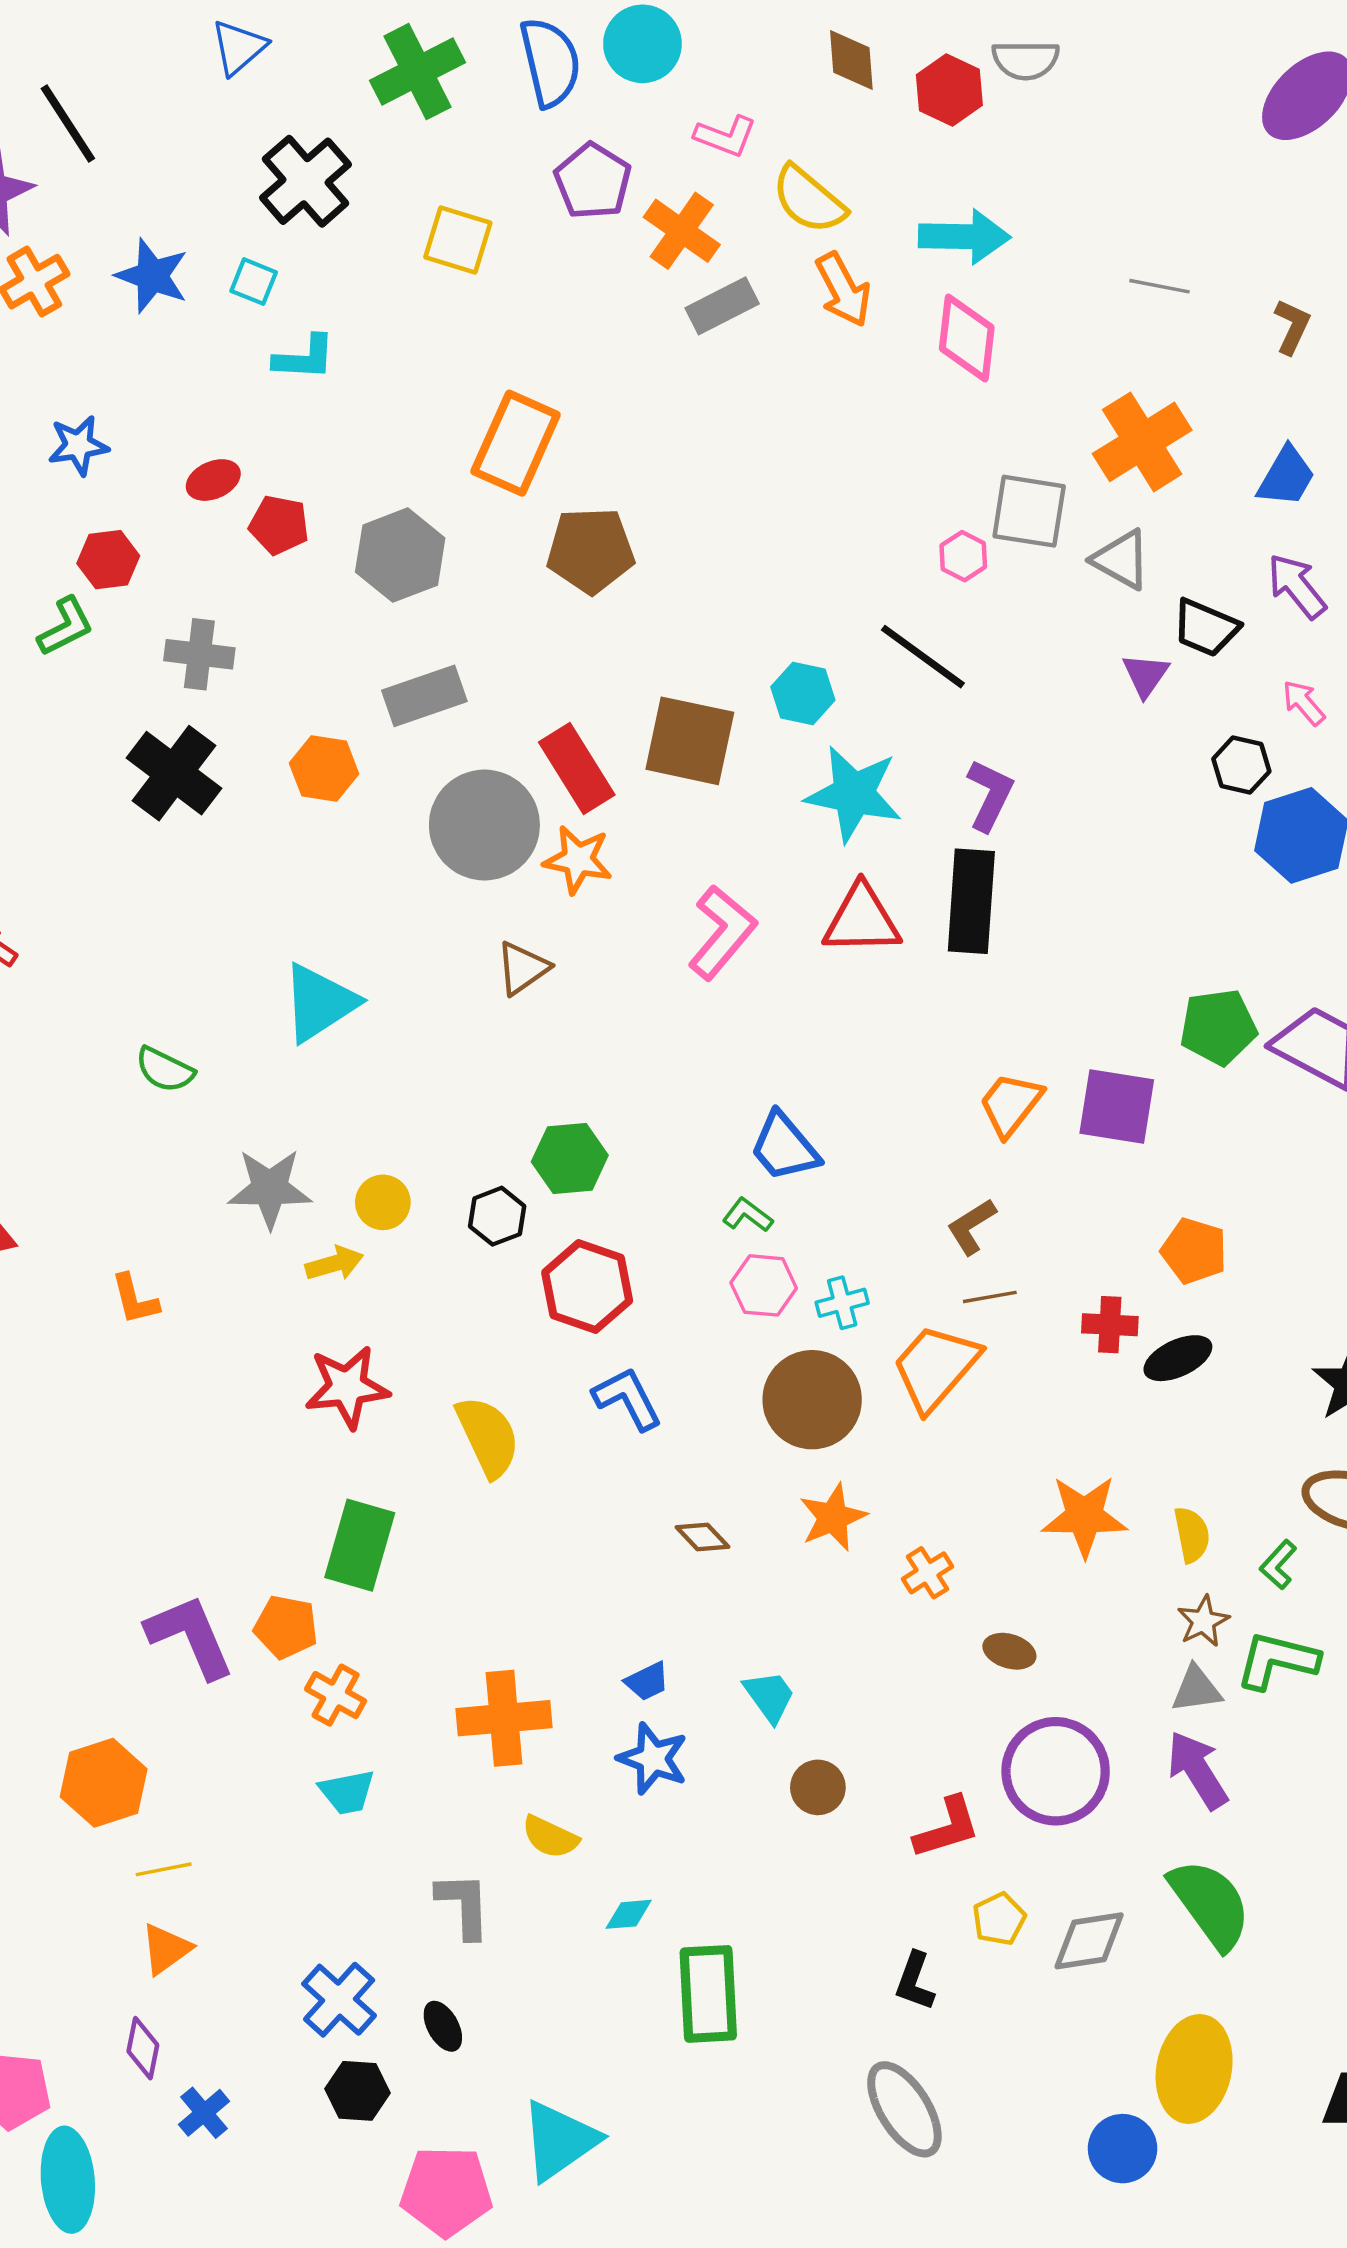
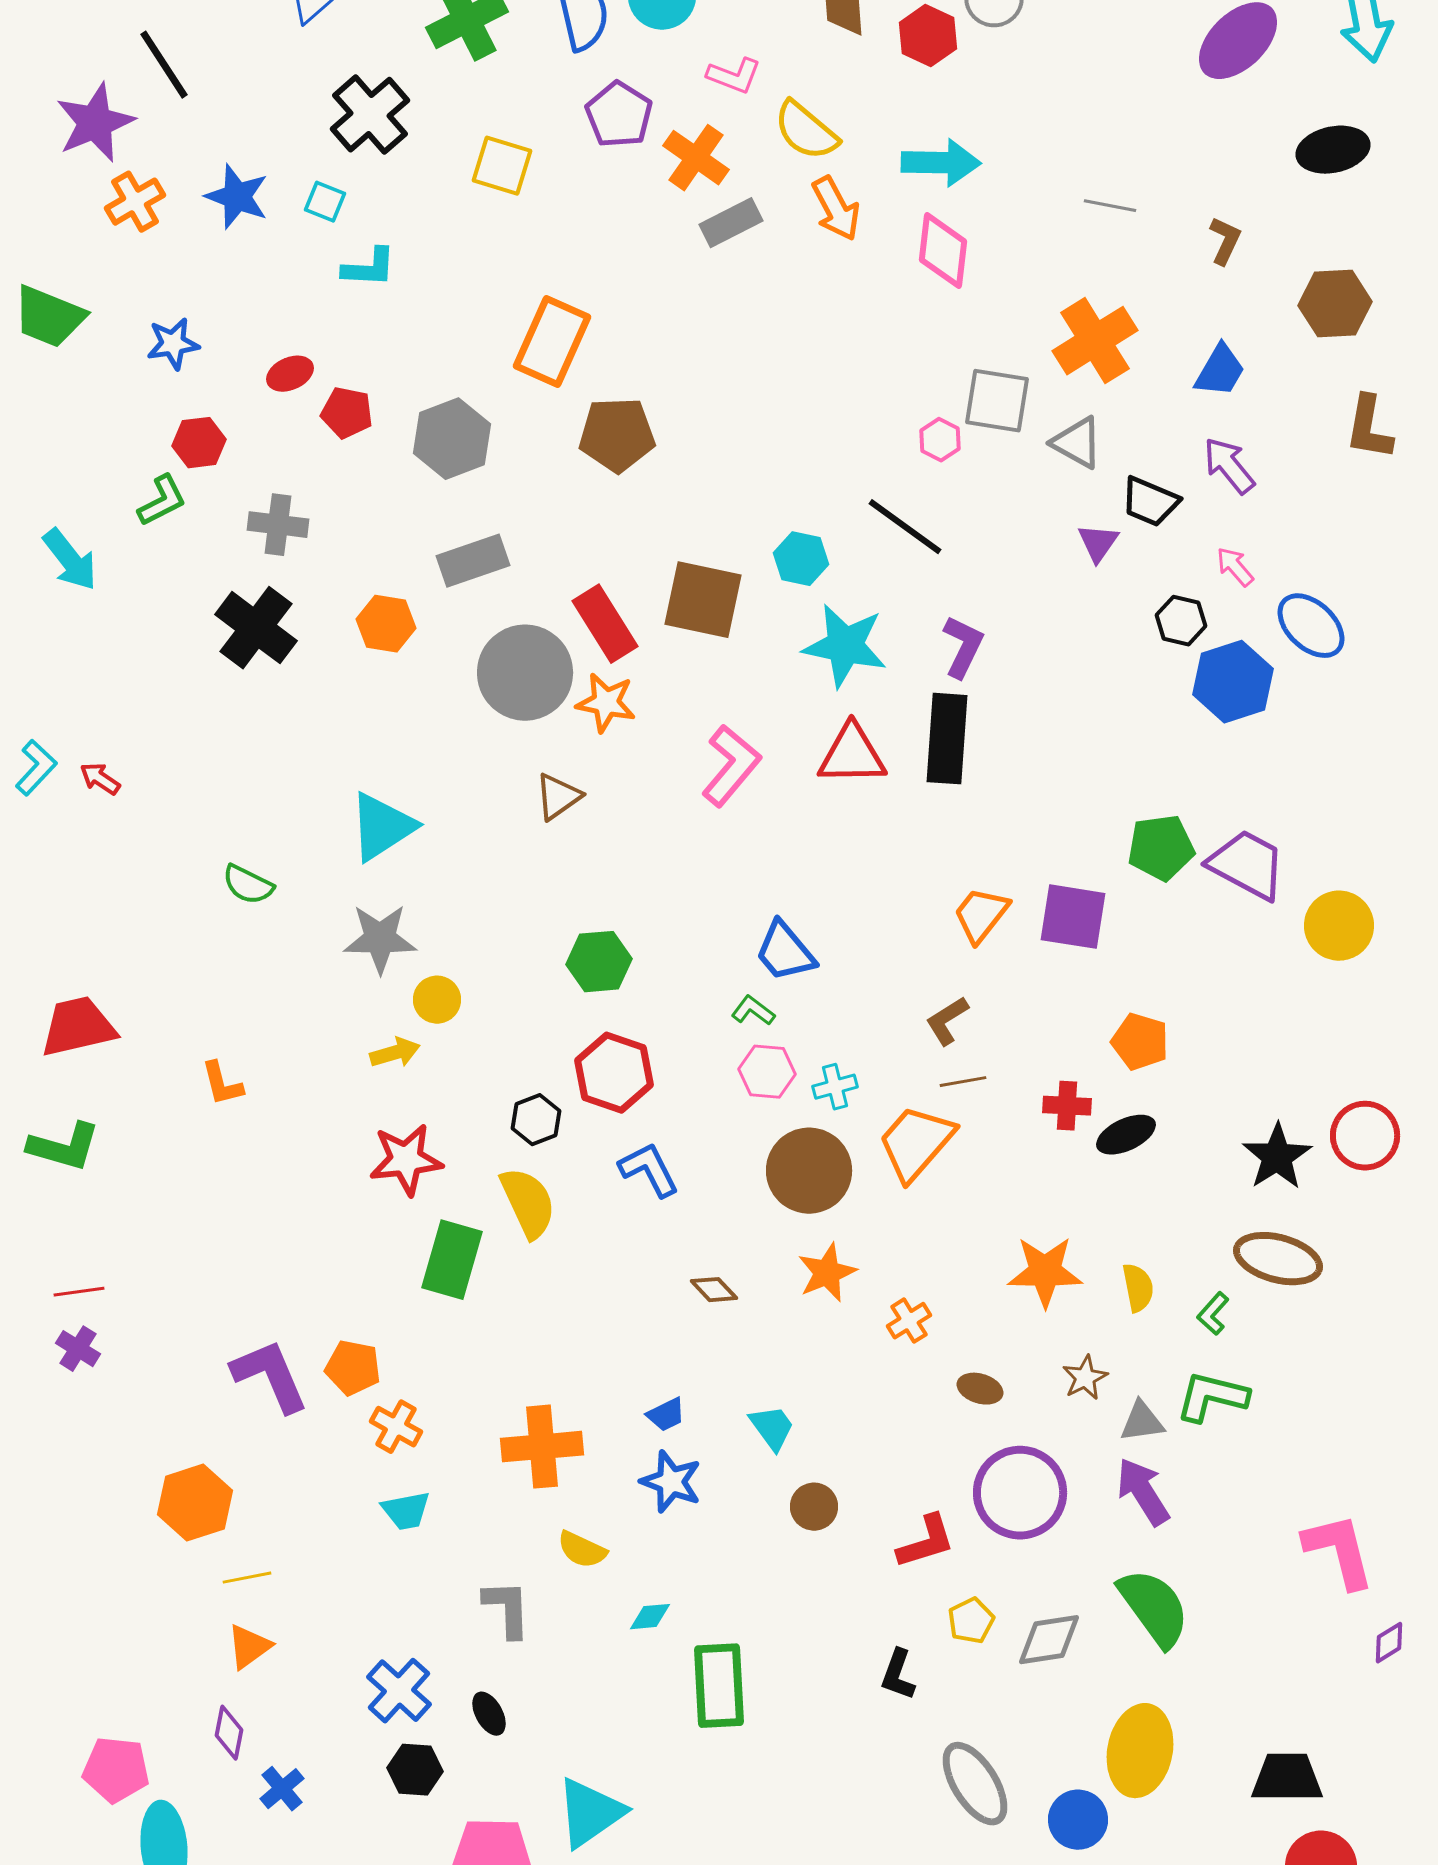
gray star: (270, 1189) -> (380, 939), moved
black hexagon: (497, 1216) -> (536, 1120), moved
green rectangle: (360, 1545) -> (452, 1260), moved
brown star: (1203, 1621) -> (1085, 1378), moved
gray ellipse: (904, 2109) -> (975, 1784), moved

